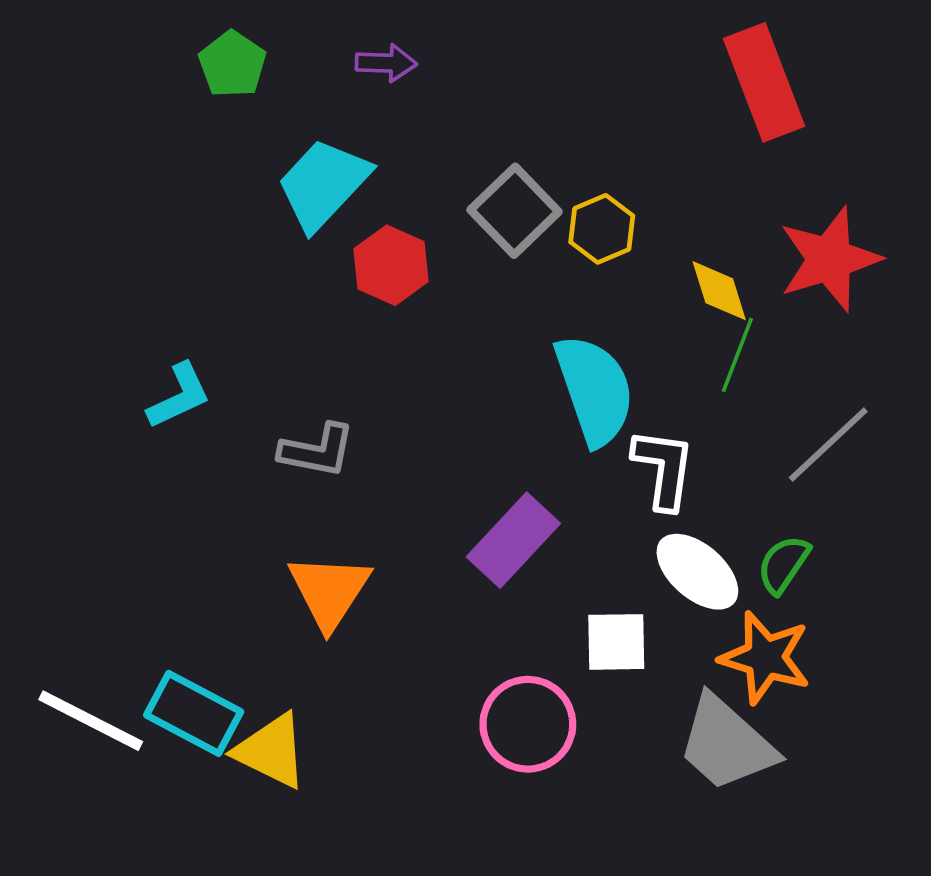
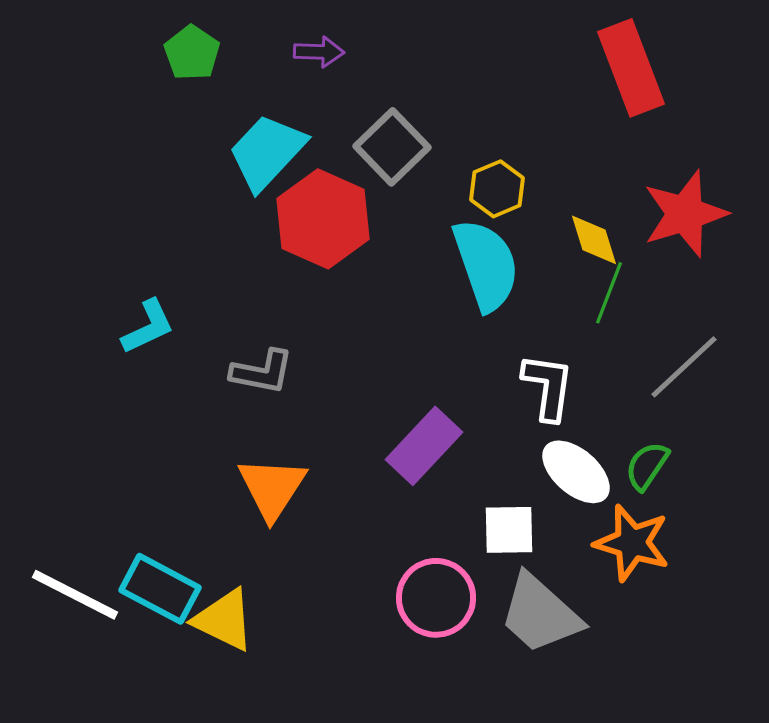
gray square: (515, 211) -> (392, 147), moved
red hexagon: (391, 265) -> (323, 219), size x1.5
cyan semicircle: (594, 390) -> (486, 265), moved
gray trapezoid: (726, 744) -> (540, 614), moved

